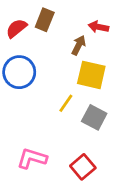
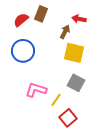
yellow line: (66, 103) -> (56, 100), moved
pink L-shape: (32, 158) -> (36, 90), moved

